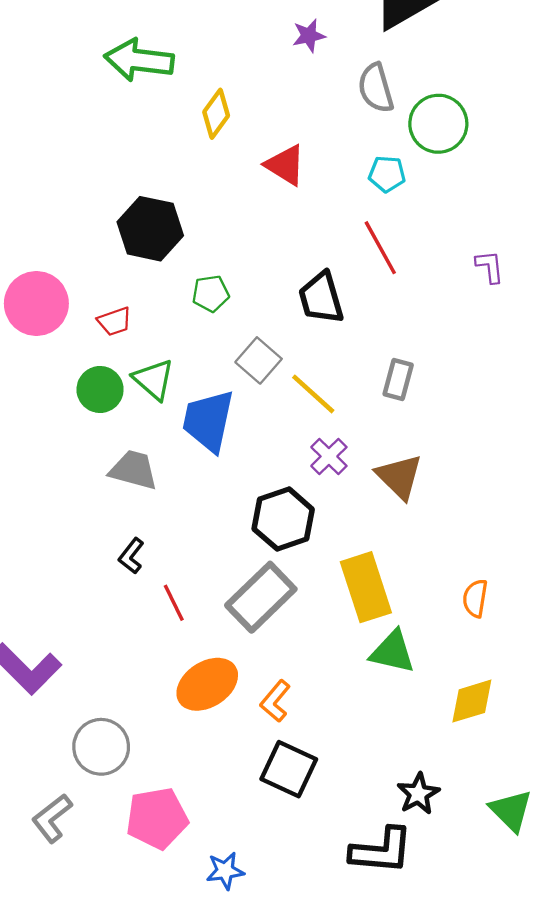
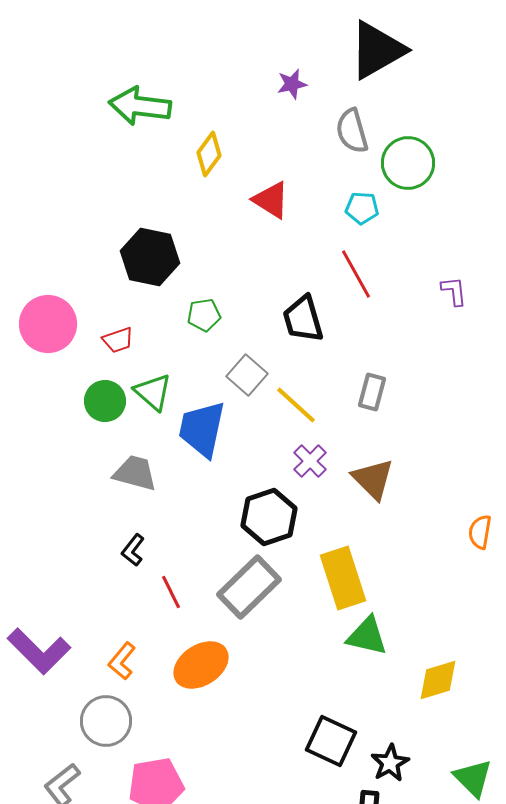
orange semicircle: (475, 598) -> (480, 532), moved
orange L-shape: (275, 701) -> (122, 661), moved
black square: (289, 769) -> (331, 741), moved

